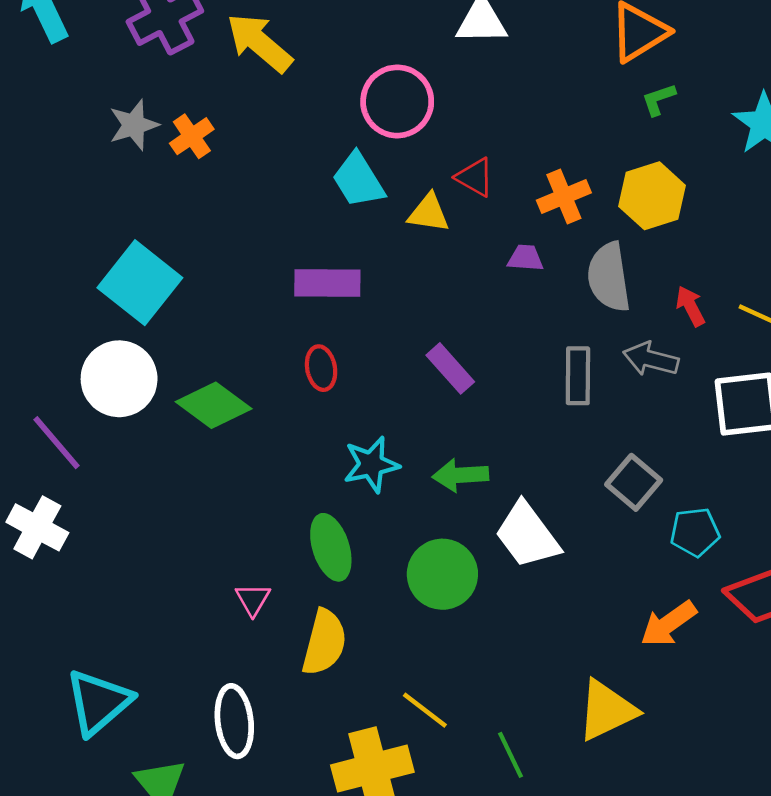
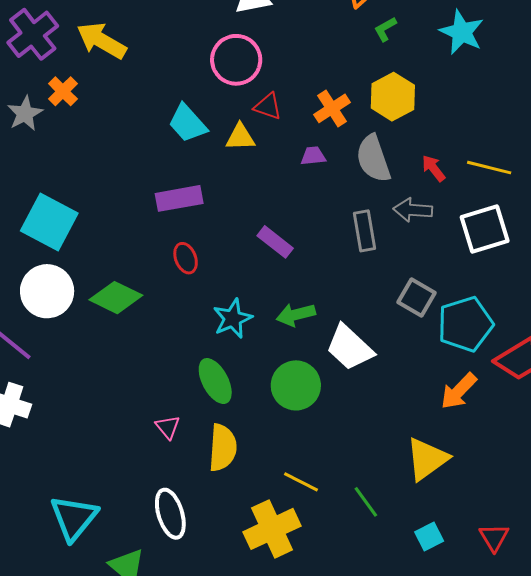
pink circle: (397, 101) -> (236, 60), moved
orange cross: (192, 136) -> (63, 91), moved
cyan pentagon: (695, 532) -> (465, 324), size x1.6

